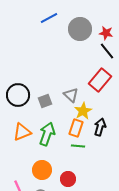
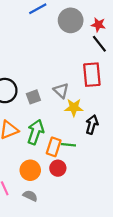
red rectangle: (100, 80) -> (92, 75), turned -45
yellow star: (83, 111) -> (74, 108), turned 30
orange rectangle: (76, 128) -> (54, 147), moved
red circle: (68, 179) -> (58, 168), moved

